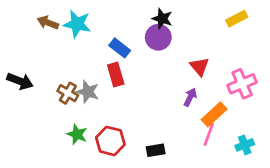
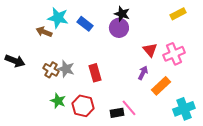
brown arrow: (48, 23) -> (44, 32), moved
blue rectangle: (120, 48) -> (85, 24), moved
red rectangle: (116, 74) -> (95, 73), moved
pink cross: (242, 84) -> (174, 54), moved
pink line: (209, 134) -> (129, 108), moved, turned -60
cyan cross: (245, 145) -> (184, 109), size x1.5

